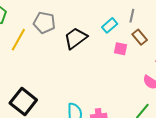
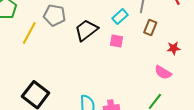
brown rectangle: (140, 37) -> (150, 27), turned 63
pink square: (120, 49) -> (117, 41), moved

